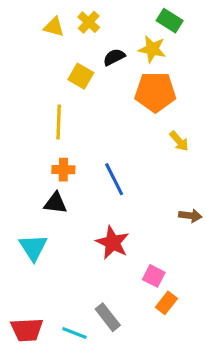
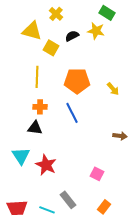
yellow triangle: (54, 27) -> (32, 31), moved, size x1.5
orange pentagon: (155, 92) -> (77, 81), moved
red star: (113, 243) -> (46, 165), moved
orange rectangle: (166, 303) -> (104, 207), moved

